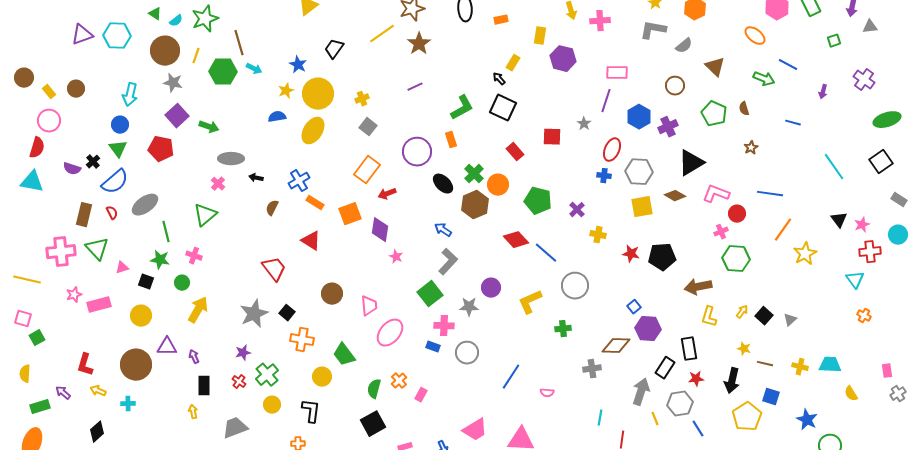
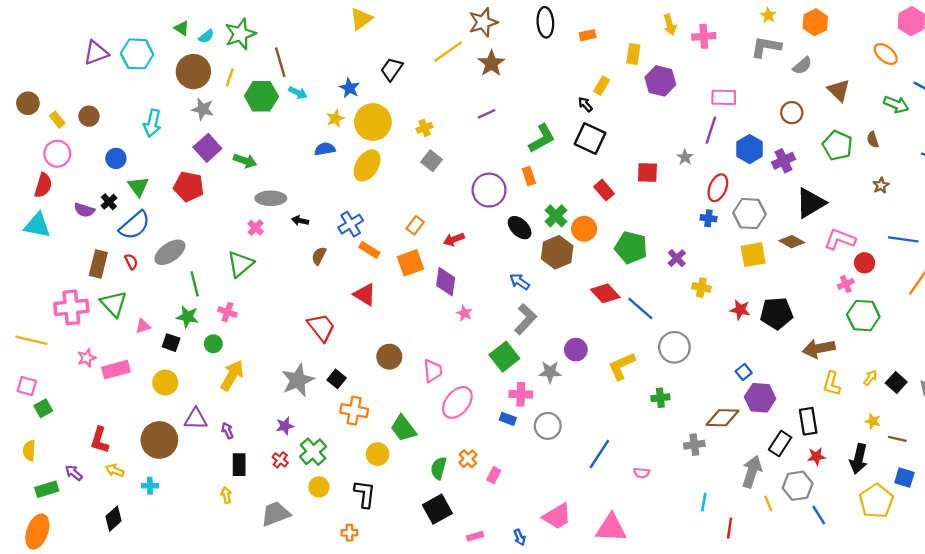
blue circle: (120, 125) -> (116, 158), moved
orange rectangle: (367, 170) -> (415, 225), moved, size x0.6

